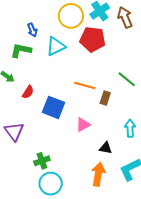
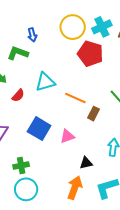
cyan triangle: (56, 46) -> (45, 82), moved
blue square: (53, 107) -> (39, 129), moved
black triangle: (106, 148) -> (86, 163), turned -32

